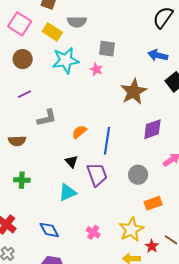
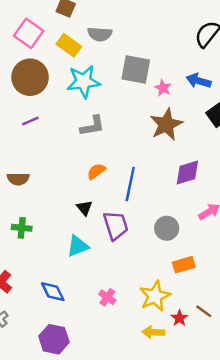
gray square: (107, 49) -> (136, 69), size x1.4
brown circle: (23, 59) -> (30, 77), size x1.5
pink star: (96, 69) -> (163, 88), moved
gray L-shape: (47, 118) -> (92, 126), moved

